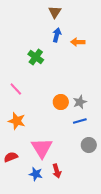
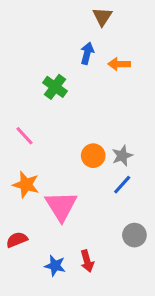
brown triangle: (55, 12) -> (102, 17), moved
blue line: (80, 121) -> (122, 185), turned -32
gray circle: (89, 145) -> (134, 235), moved
pink triangle: (42, 148) -> (61, 206), moved

